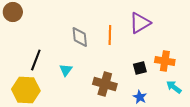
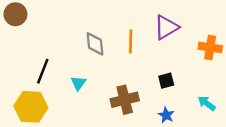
orange cross: (165, 61) -> (210, 47), moved
brown cross: (105, 84) -> (125, 100), turned -30

